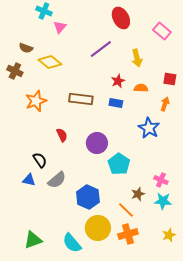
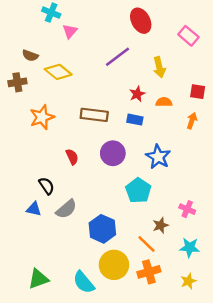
brown cross: (15, 71) -> (17, 82), turned -35
blue star: (149, 128) -> (158, 157), moved
purple circle: (97, 143) -> (113, 153), moved
cyan star: (163, 201) -> (190, 247), moved
yellow star: (169, 235) -> (188, 281), moved

